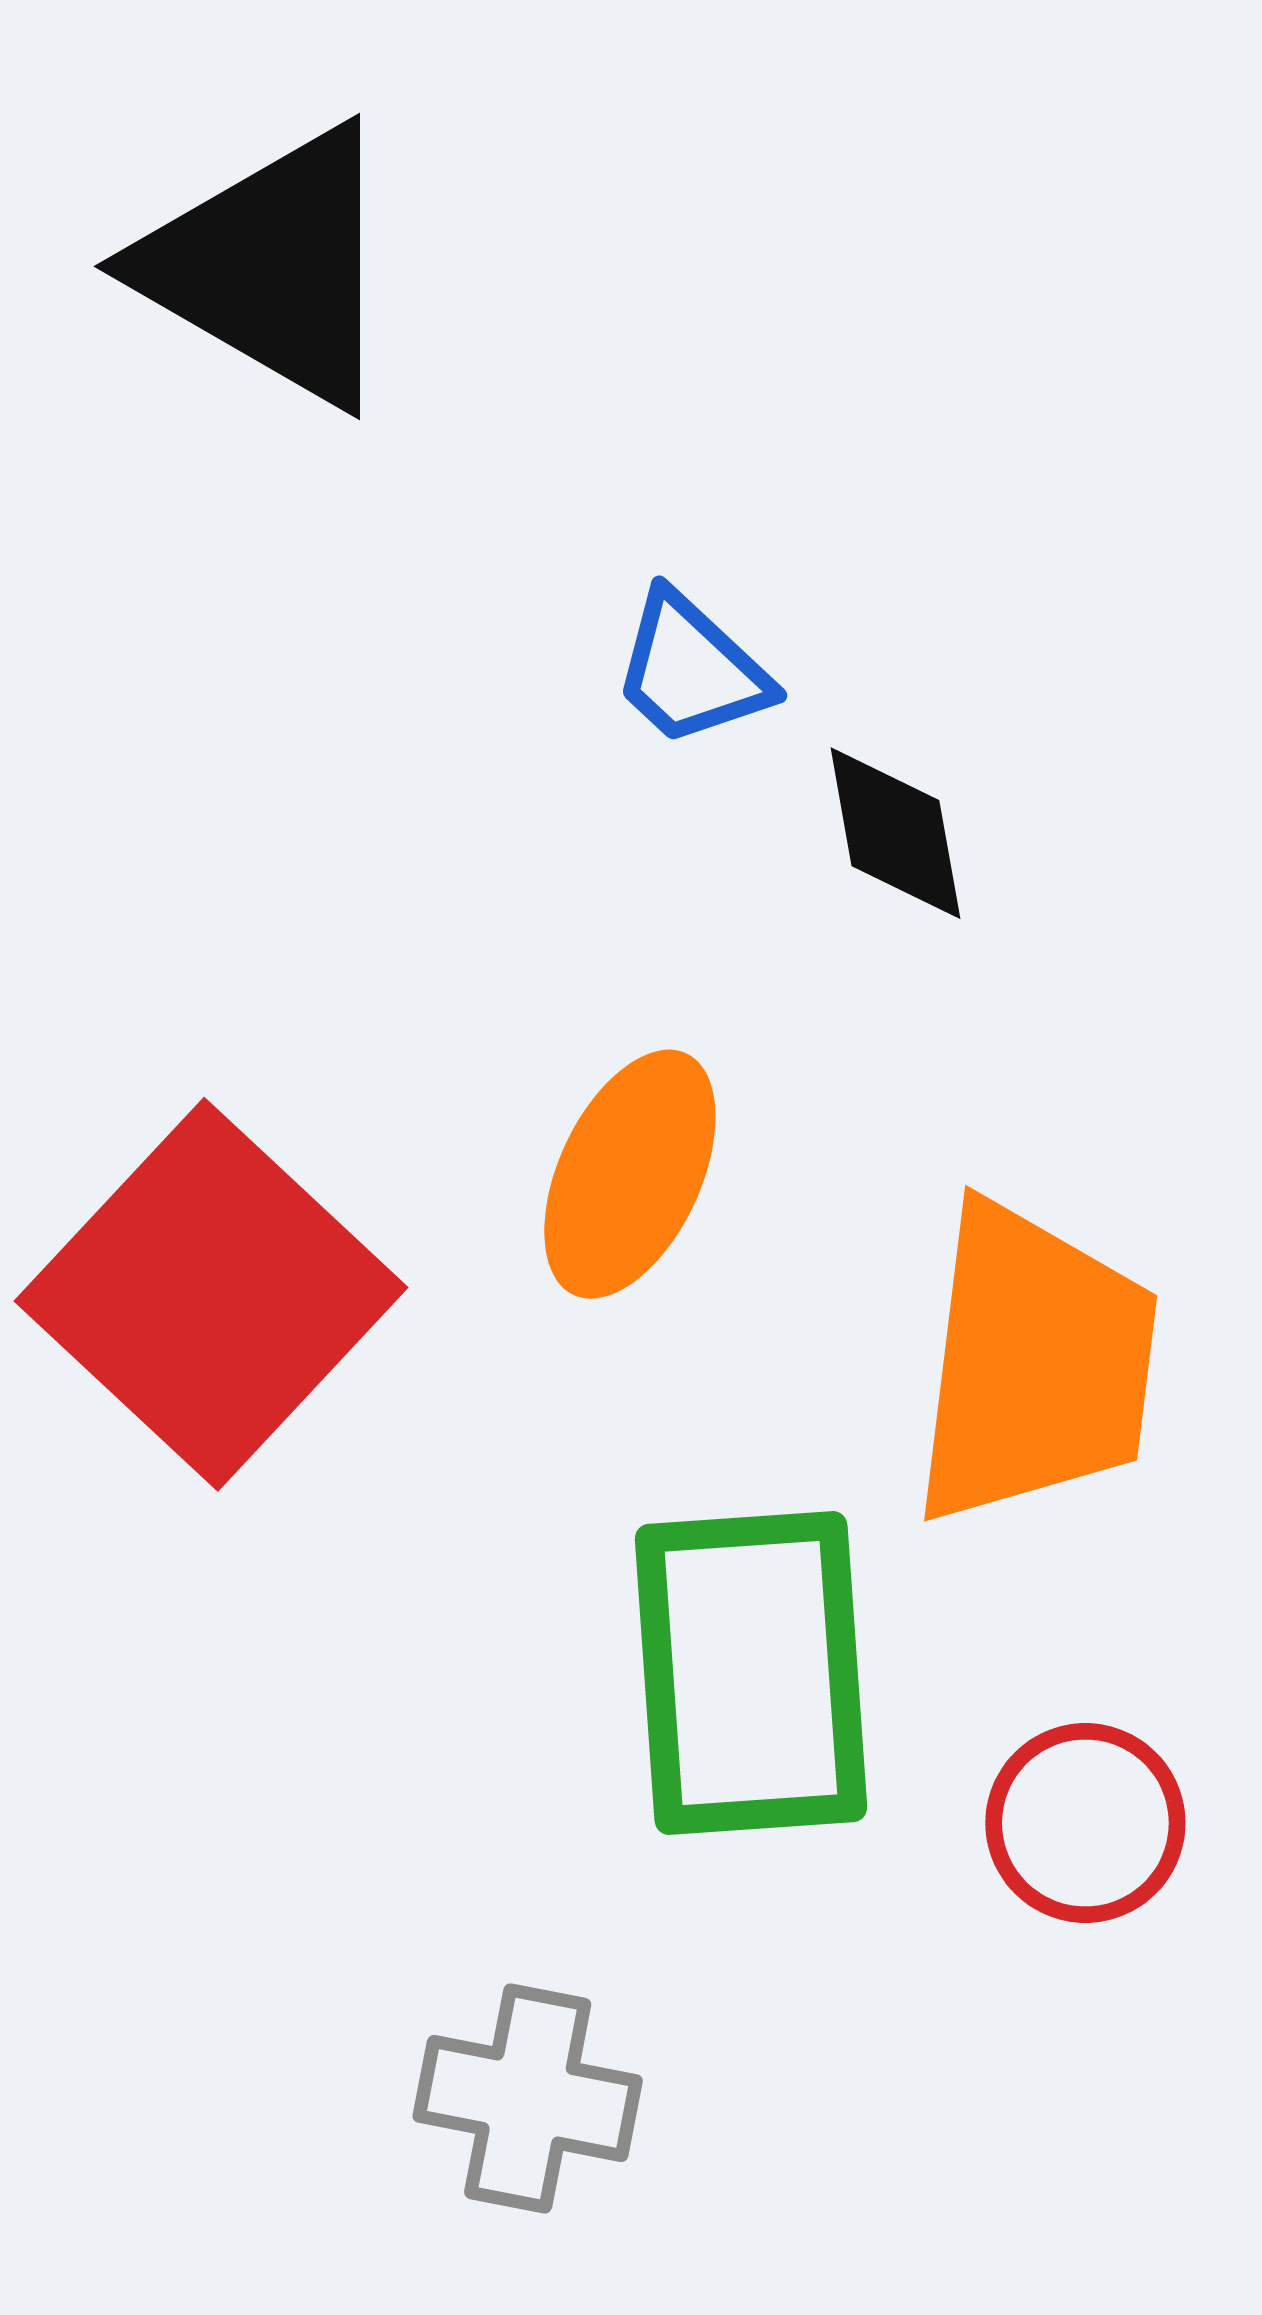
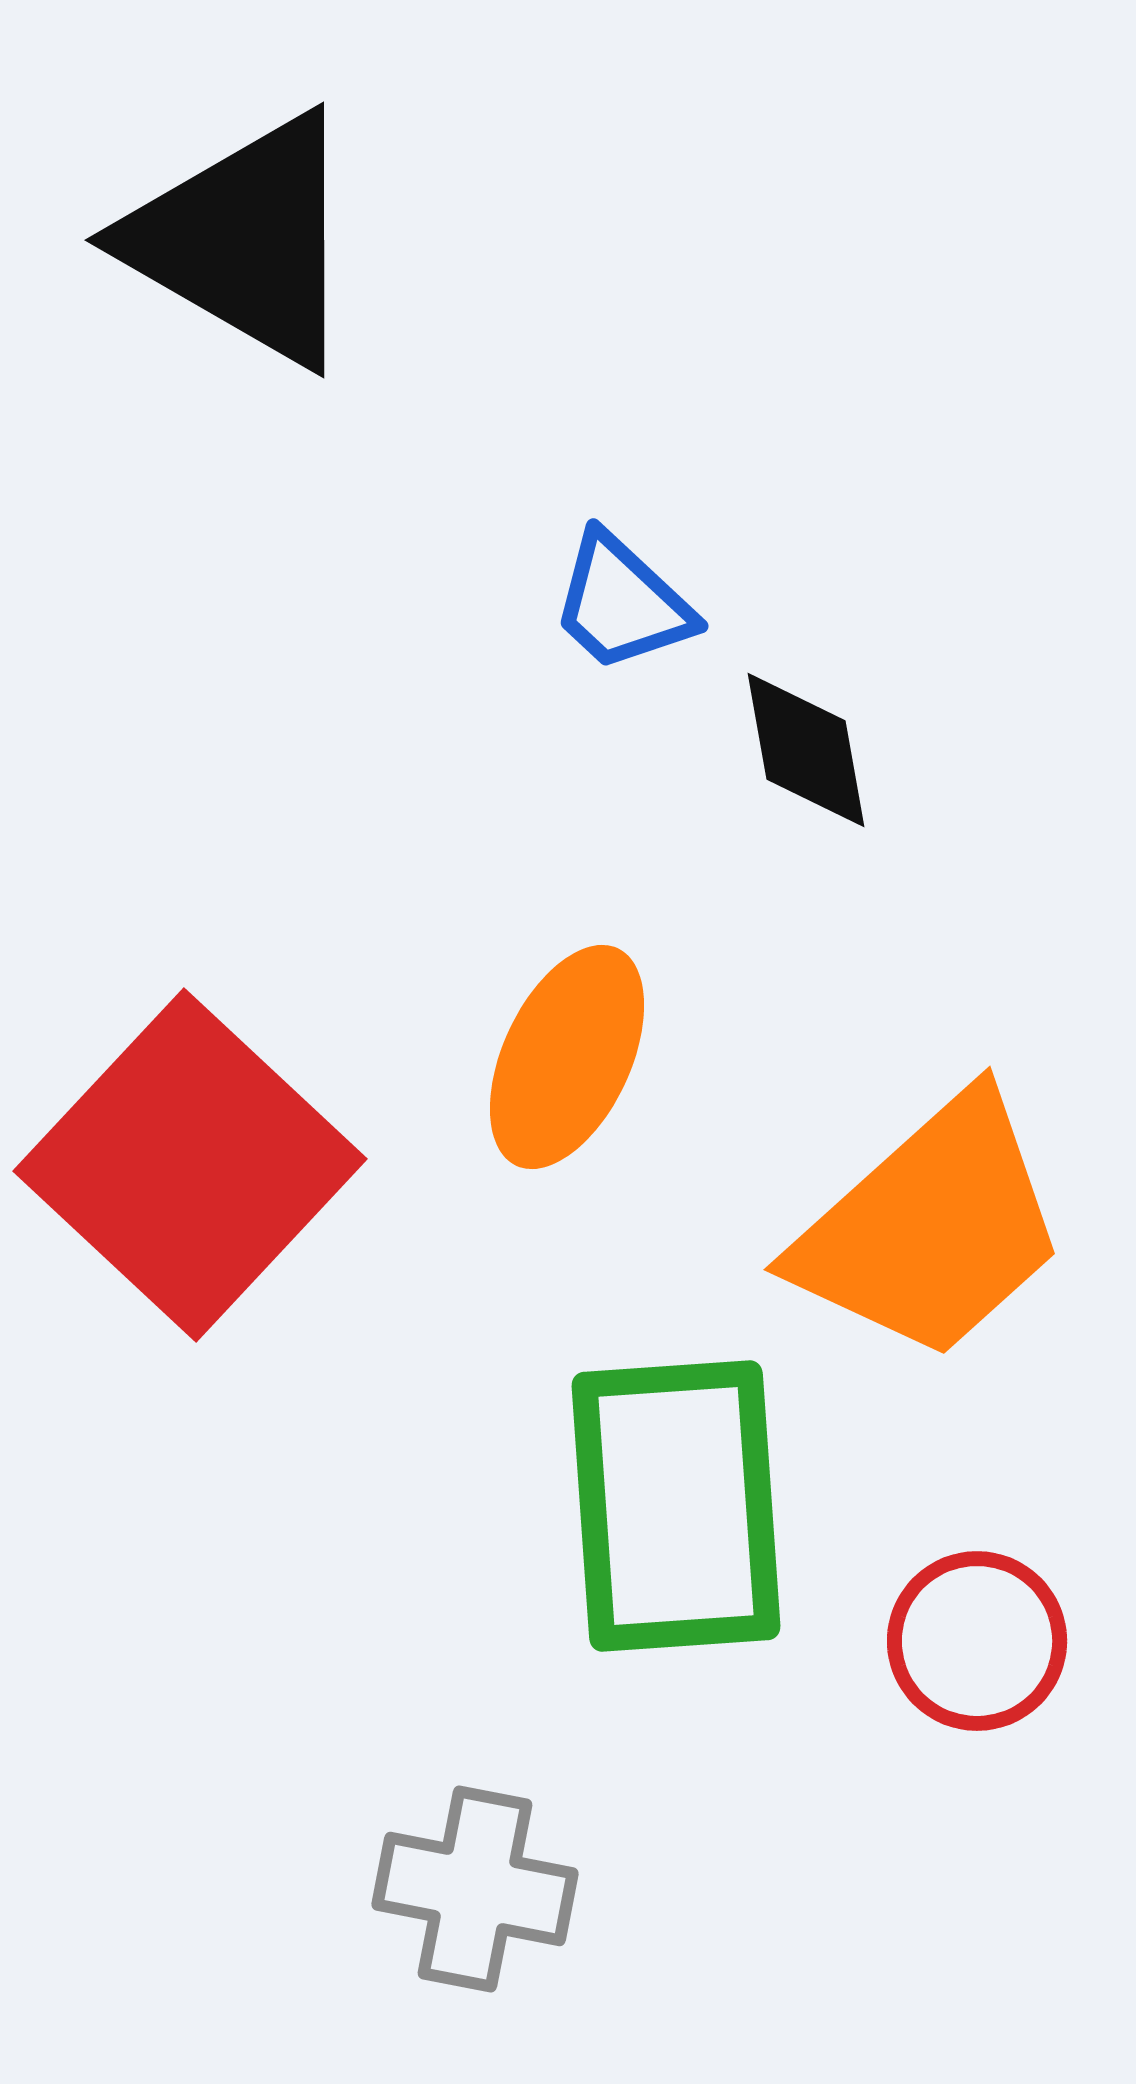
orange trapezoid: (1034, 1364) -> (931, 1228), turned 41

